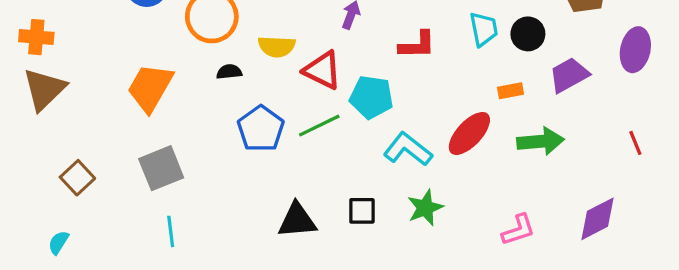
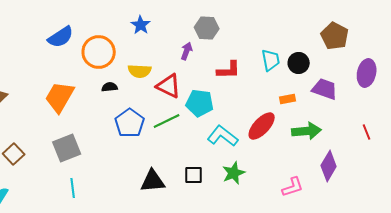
purple trapezoid: (569, 75) -> (325, 89), turned 48
purple diamond: (597, 219) -> (329, 166), moved, turned -32

